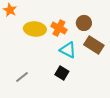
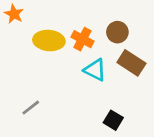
black square: (62, 73) -> (113, 120), moved

